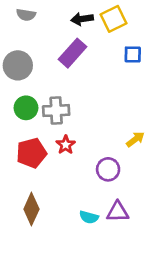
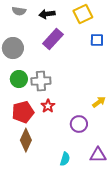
black arrow: (82, 19) -> (47, 14), moved
brown diamond: (31, 209) -> (26, 140), moved
purple triangle: (118, 212) -> (98, 155), moved
cyan semicircle: (89, 217) -> (65, 159), turned -88

